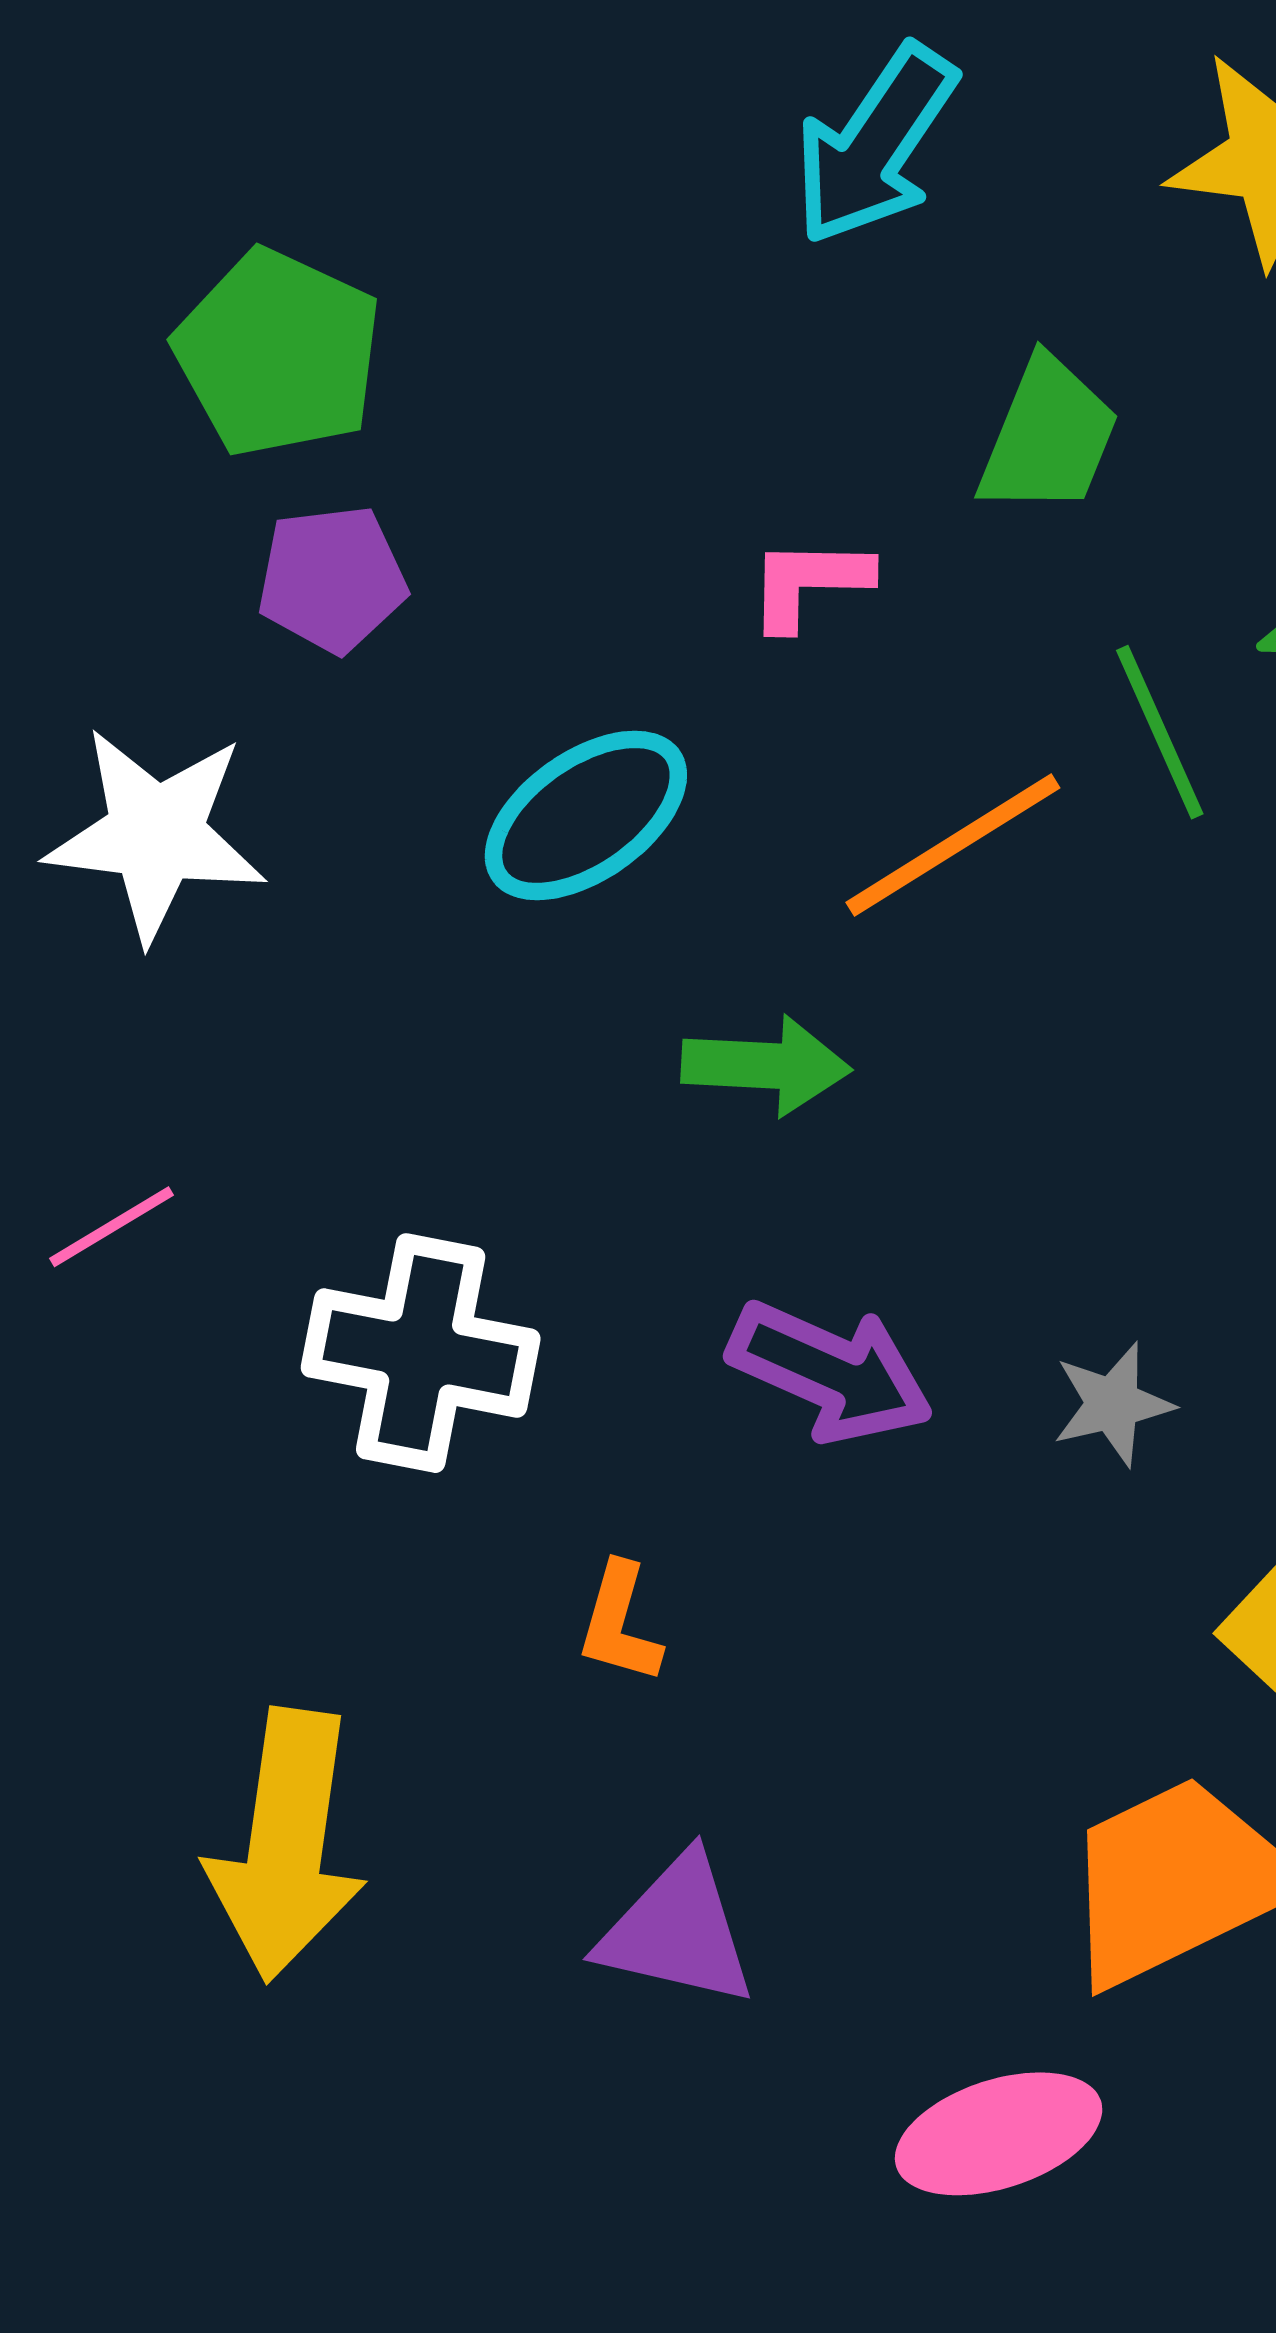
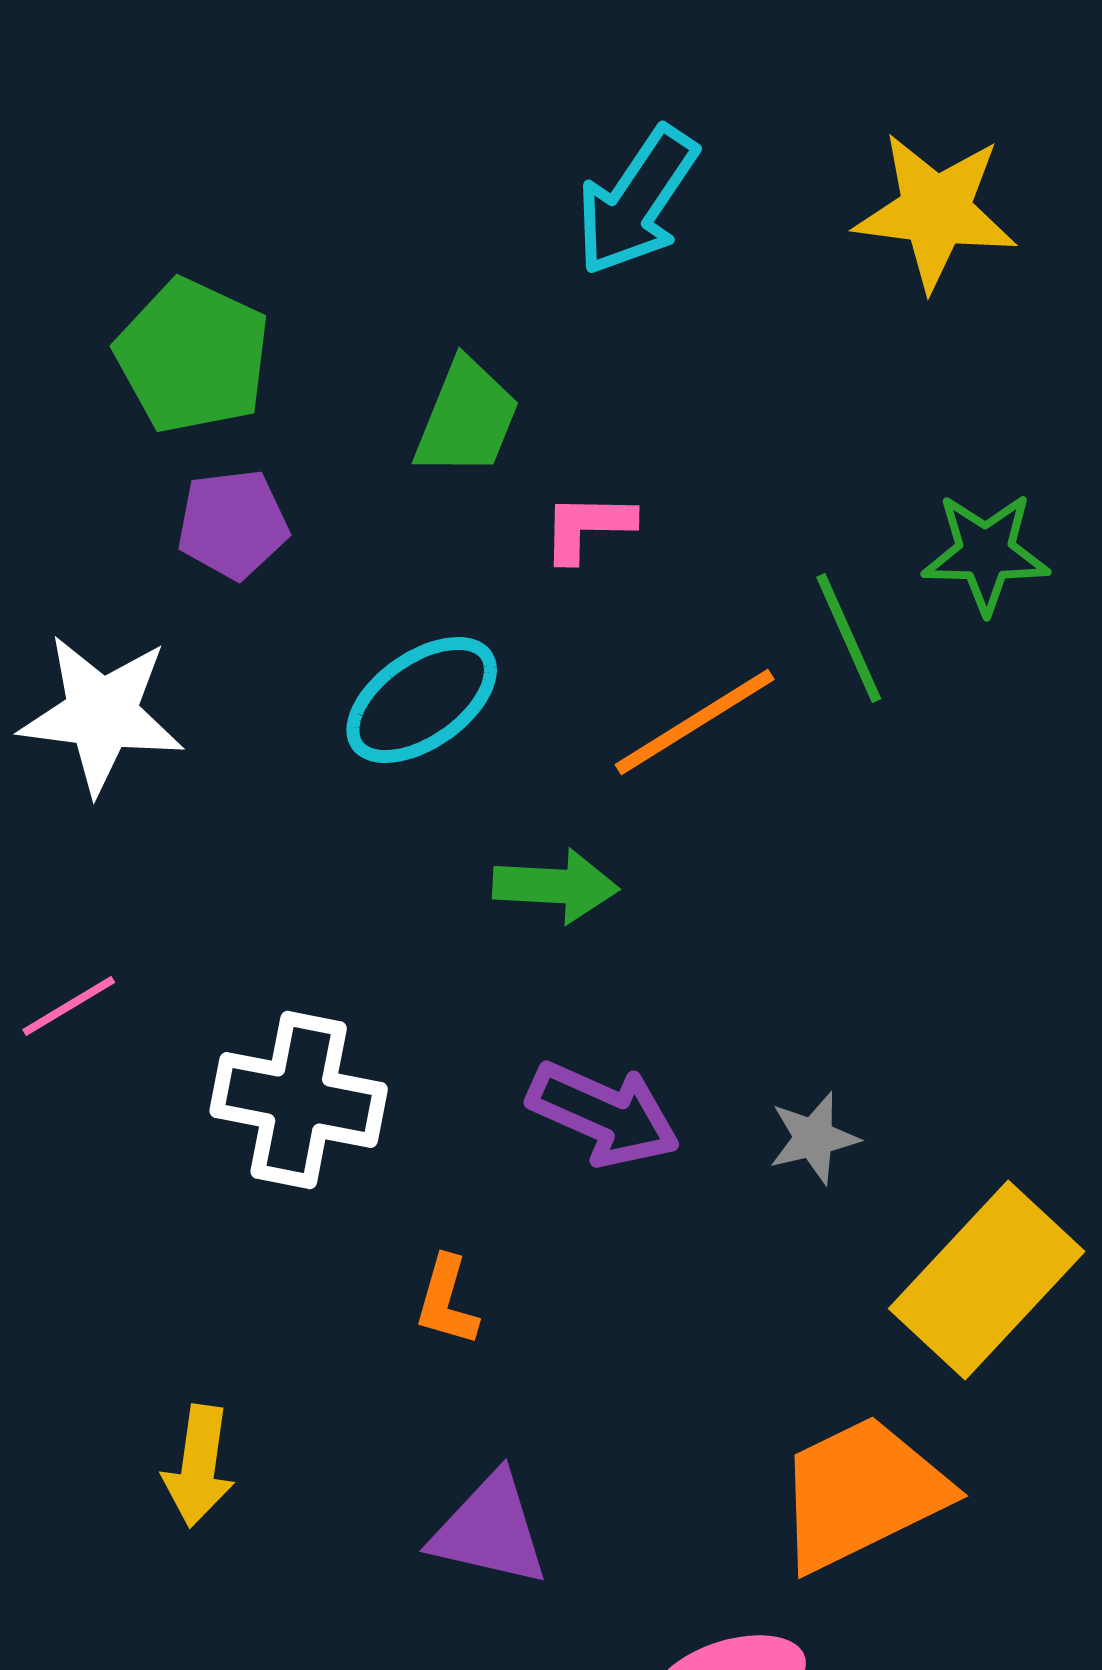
green trapezoid: (1048, 437) -> (467, 418), moved
yellow arrow: (286, 1845) -> (199, 1466), size x0.6

